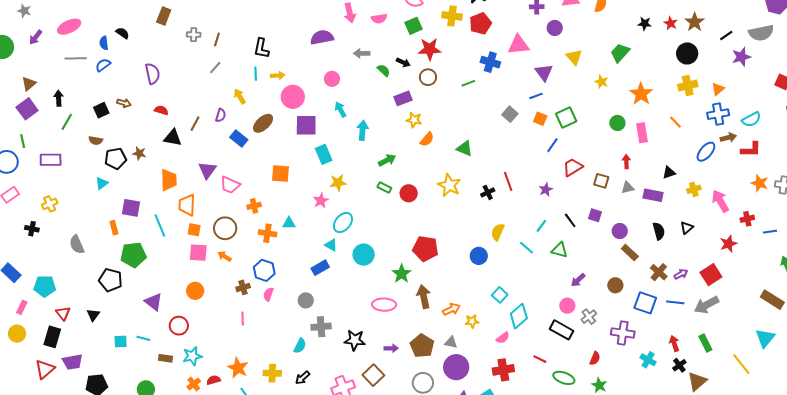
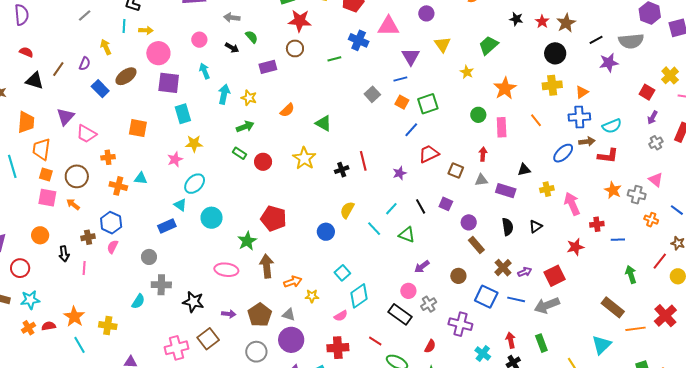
black arrow: (403, 62) -> (232, 48), moved
yellow star: (414, 120) -> (249, 98), moved
black arrow: (303, 378) -> (64, 254), moved, turned -63

